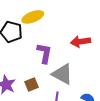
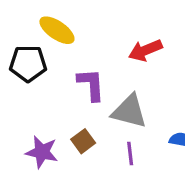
yellow ellipse: (33, 17) -> (57, 30), turned 70

